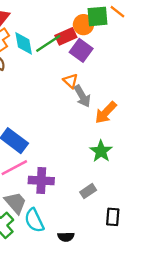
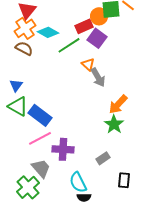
cyan diamond: (24, 43) -> (48, 32), turned -50
green line: (48, 43) -> (69, 45), moved
orange arrow: (106, 113) -> (118, 104), moved
cyan semicircle: (34, 220) -> (78, 182), moved

